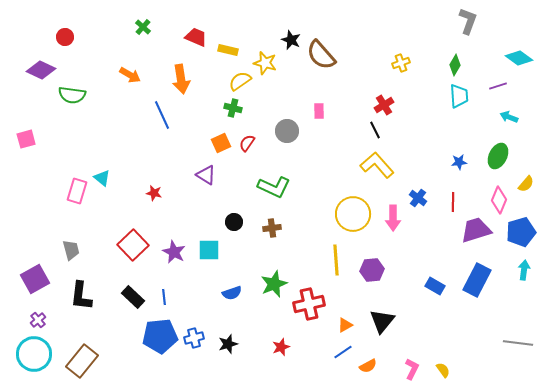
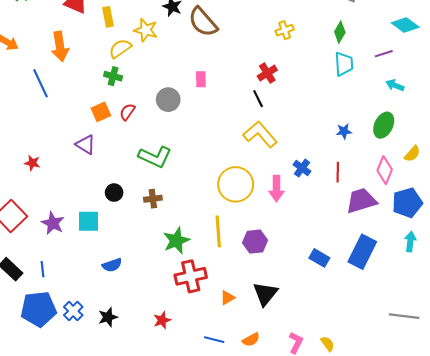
yellow rectangle: (228, 50) -> (108, 17), turned 66
green star: (274, 284) -> (176, 241), moved
blue cross: (194, 338) -> (73, 311), turned -30
blue line: (343, 352) -> (214, 340), moved, turned 48

